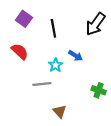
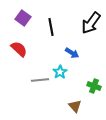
cyan star: (56, 65) -> (60, 72), moved
brown triangle: (60, 111) -> (75, 106), moved

